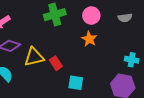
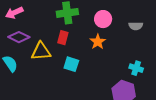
red rectangle: (56, 63) -> (63, 38), moved, turned 40
cyan square: (76, 83) -> (71, 64), moved

